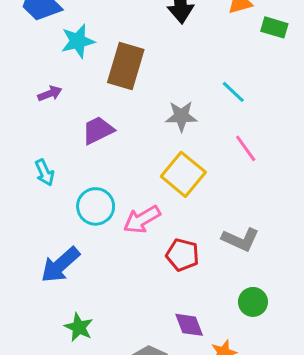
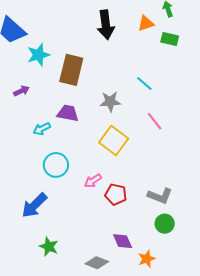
purple trapezoid: (98, 130) -> (68, 113), moved, turned 40
cyan arrow: (45, 173) -> (42, 129), moved, turned 90
pink arrow: (142, 219) -> (93, 181), moved, size x0.7
gray L-shape: (240, 239) -> (160, 196), moved

